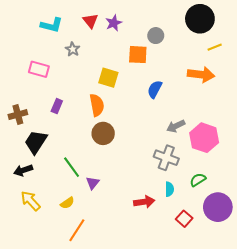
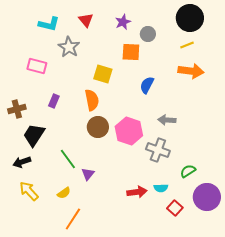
purple star: (114, 23) -> (123, 22), moved
yellow line: (215, 47) -> (187, 45), moved
gray star: (73, 49) -> (69, 47), size x1.5
gray arrow: (176, 126) -> (167, 120), turned 30
pink hexagon: (204, 138) -> (129, 131), moved
cyan semicircle: (169, 189) -> (161, 188), moved, turned 88

